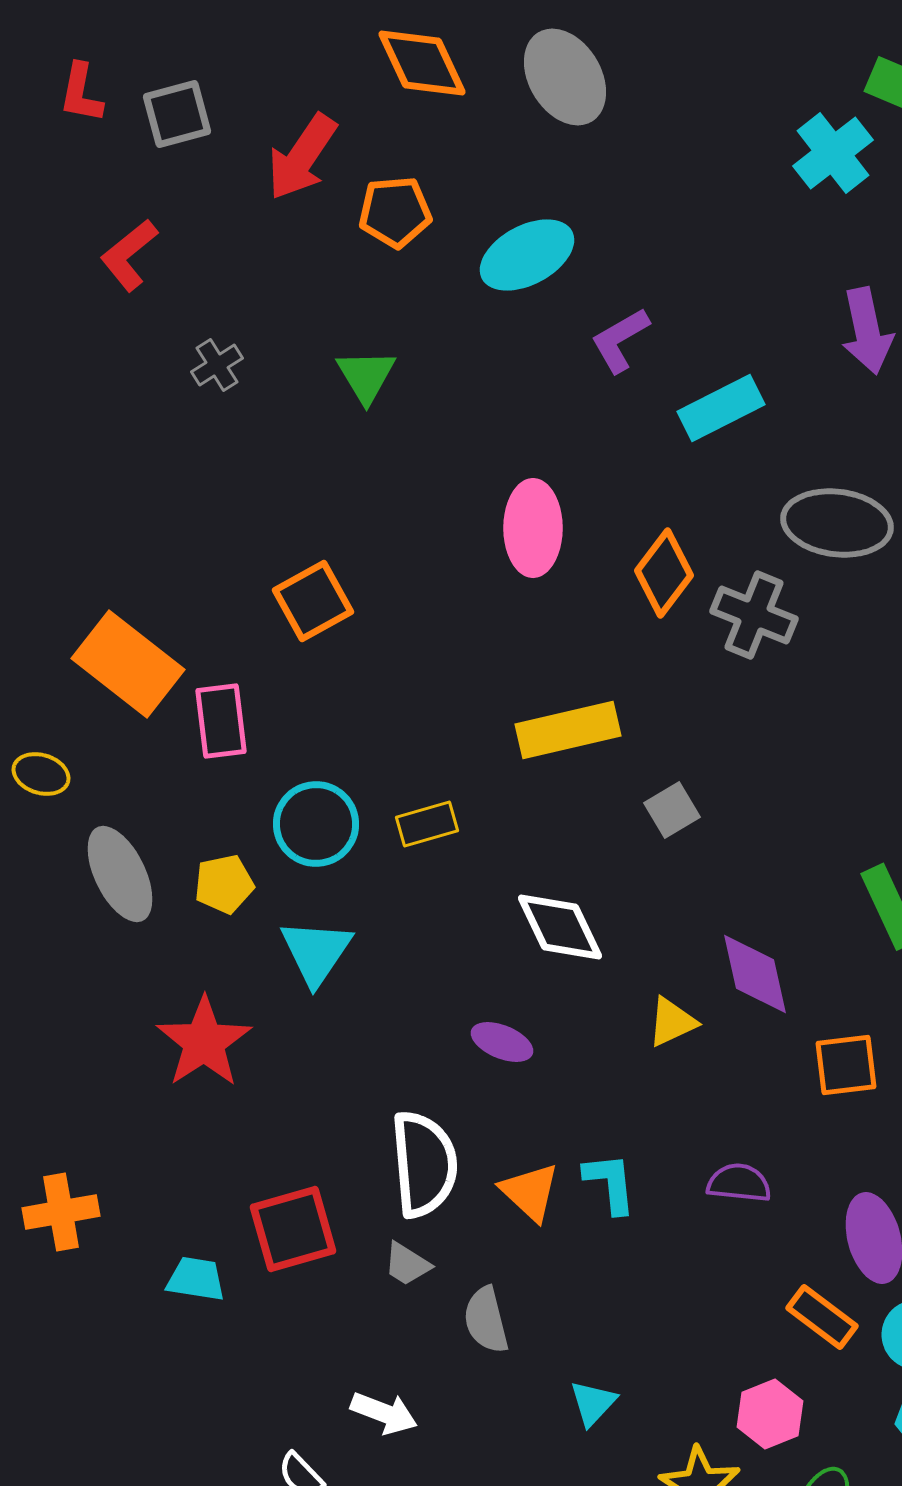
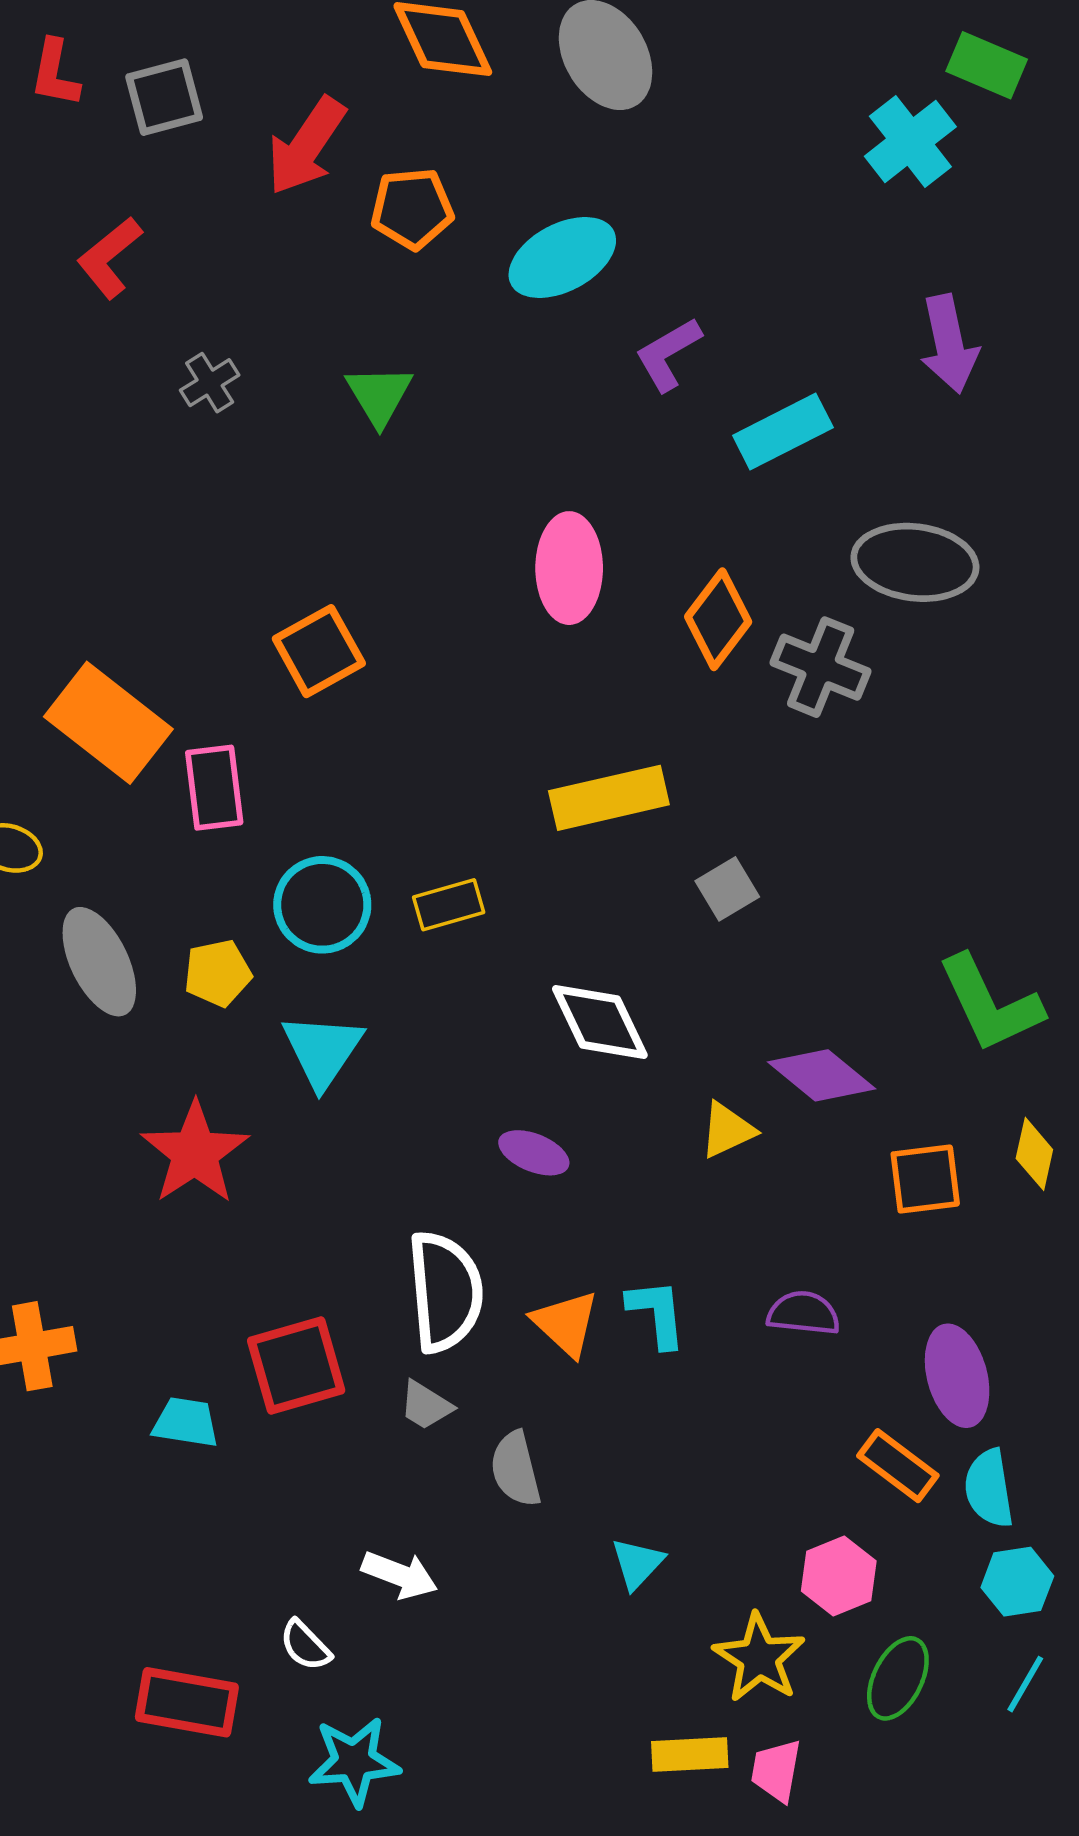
purple diamond: (755, 974) -> (822, 1075), turned -38

